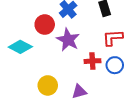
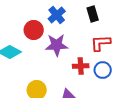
purple star: (68, 40) -> (57, 45), turned -30

